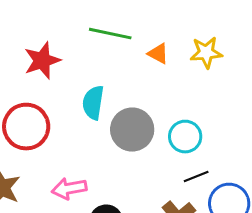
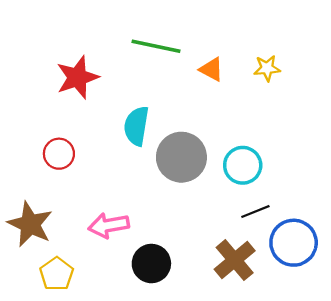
yellow star: (206, 53) -> (267, 68), size x0.7
red circle: (26, 127) -> (59, 154), size x0.6

